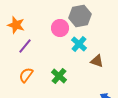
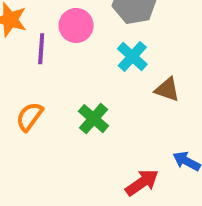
pink circle: (60, 28) -> (76, 25), moved
purple line: (25, 46) -> (41, 49), moved, turned -35

